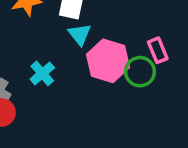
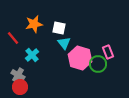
cyan cross: (42, 73) -> (32, 55), moved

